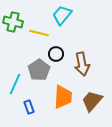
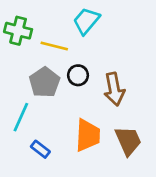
gray pentagon: (39, 70) -> (45, 82), moved
brown trapezoid: (92, 101) -> (128, 141), turned 115
blue rectangle: (29, 107) -> (40, 149), turned -32

